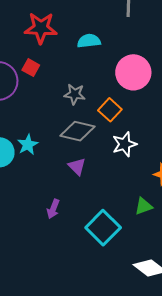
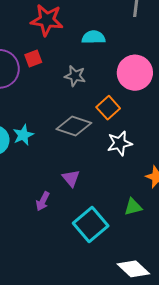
red square: (31, 68) -> (33, 59), turned 36
gray star: (75, 94) -> (75, 76), moved
purple triangle: (77, 166) -> (71, 178), moved

